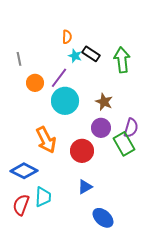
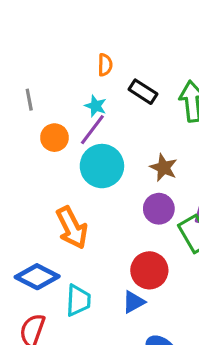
cyan star: (75, 56) -> (96, 106), moved
red circle: (82, 151) -> (149, 270), moved
cyan trapezoid: (43, 197) -> (78, 300), moved

